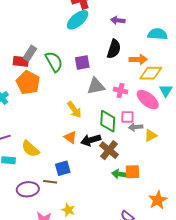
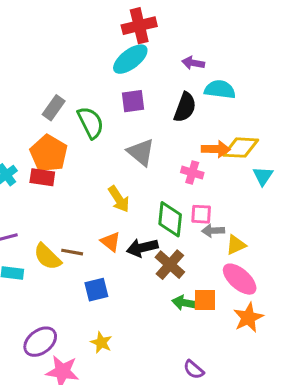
cyan semicircle: (158, 34) -> (220, 89), moved
orange arrow: (138, 59) -> (216, 149), moved
red rectangle: (21, 61) -> (42, 177), moved
purple square: (82, 63) -> (133, 101), moved
gray triangle: (96, 86) -> (141, 152), moved, turned 48
pink ellipse: (148, 100) -> (240, 279), moved
brown line: (50, 182) -> (72, 252), moved
purple ellipse: (28, 189) -> (40, 342), moved, turned -35
orange star: (158, 200) -> (248, 318), moved
yellow star: (68, 210) -> (101, 342), moved

